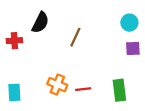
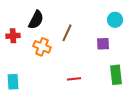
purple square: (133, 48) -> (103, 44), moved
orange cross: (57, 85) -> (42, 47), moved
green rectangle: (119, 90) -> (116, 75), moved

